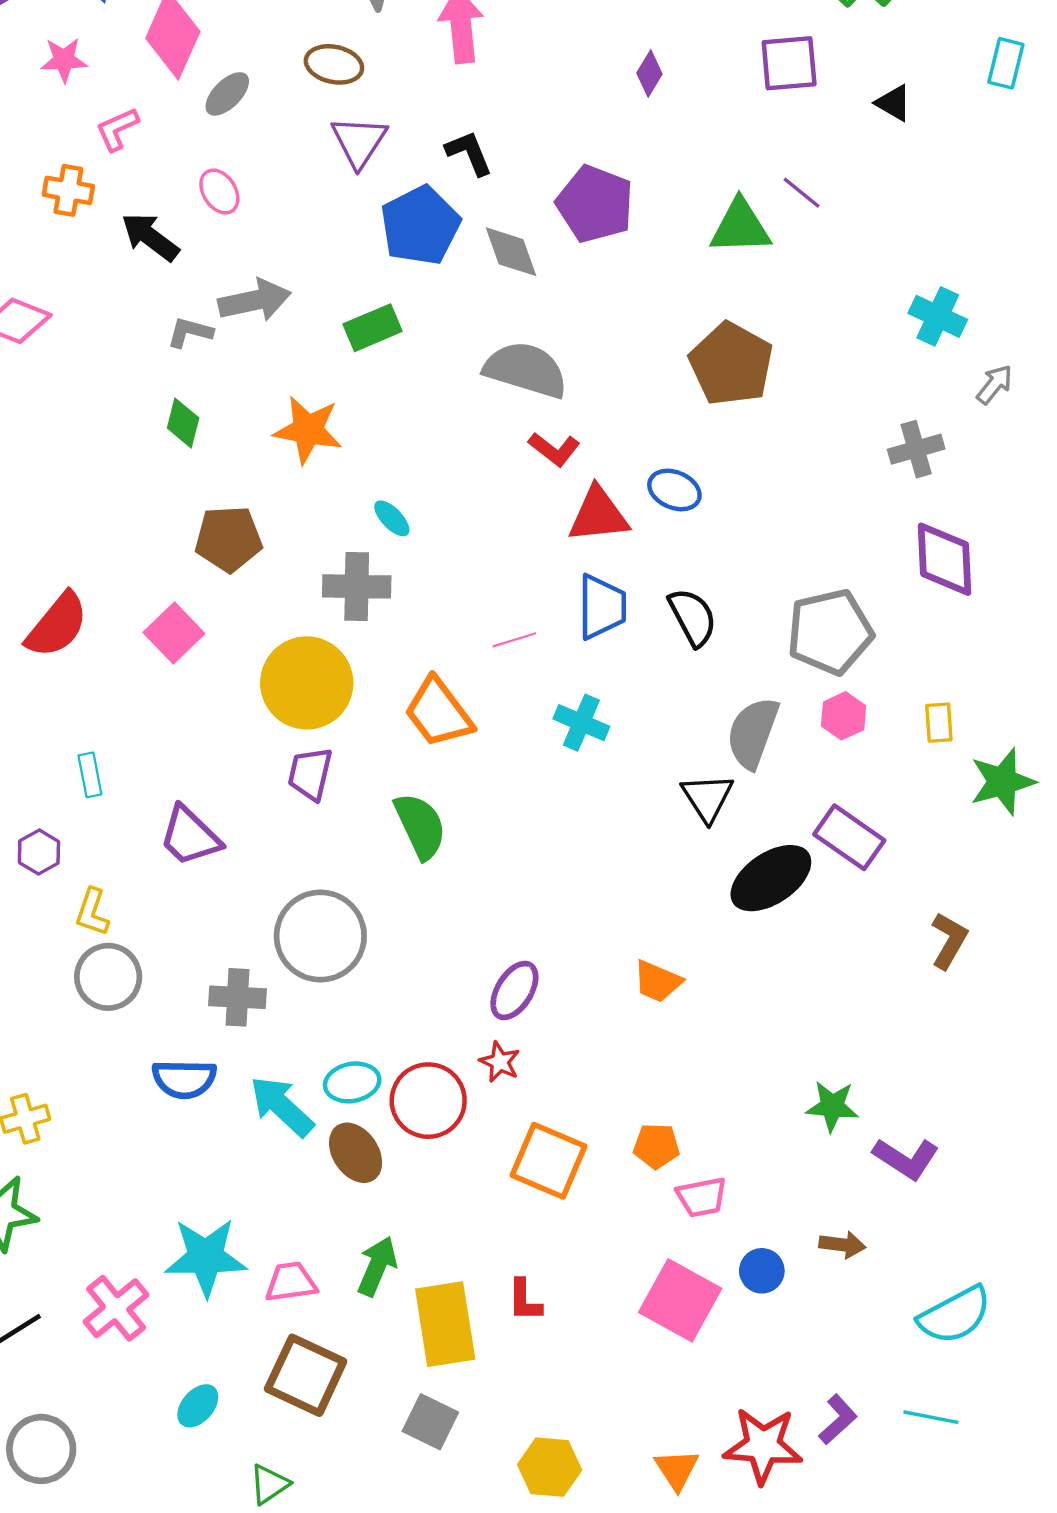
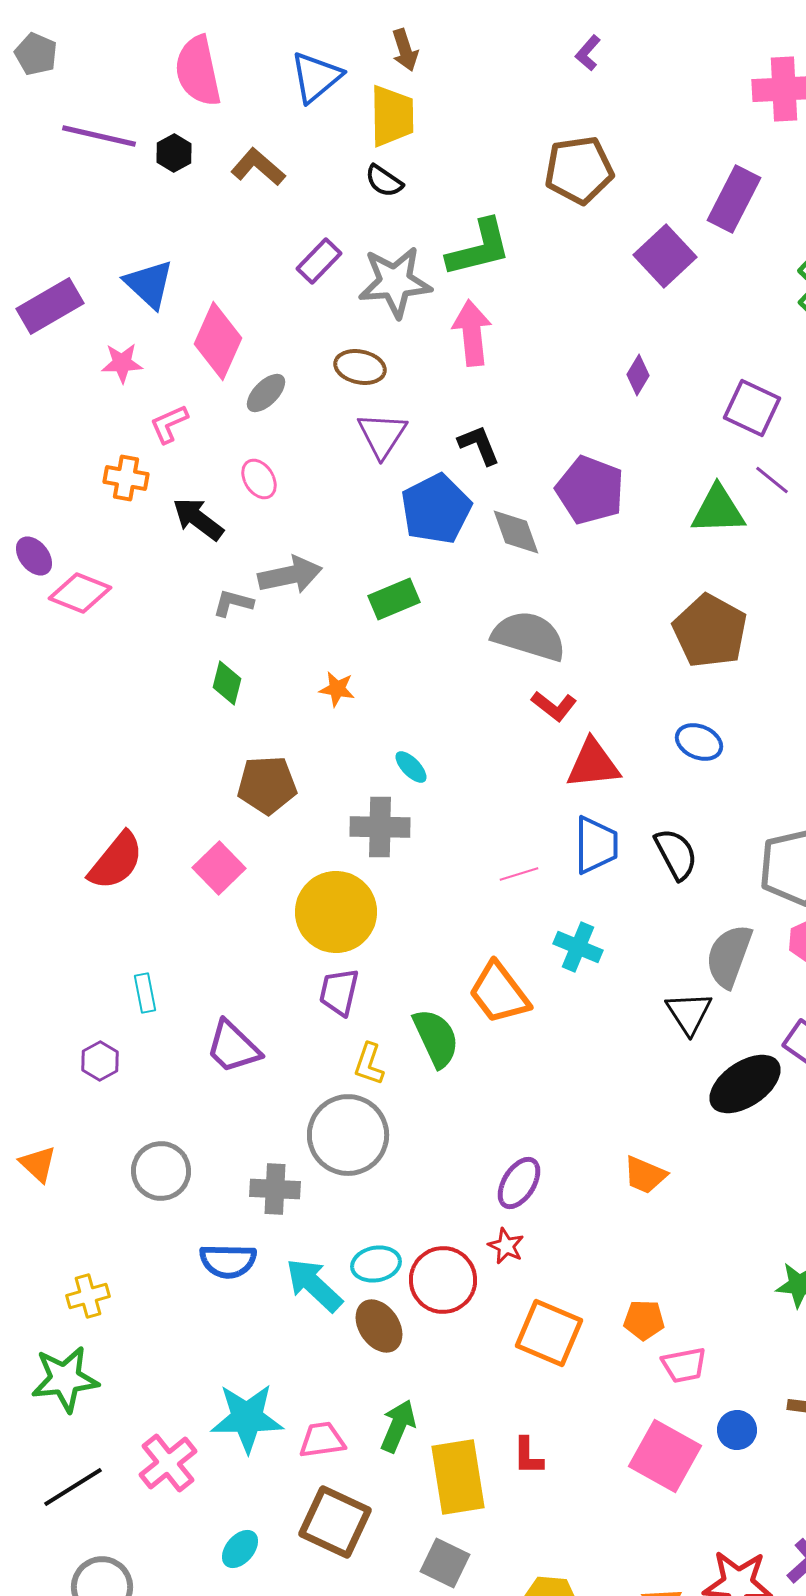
purple square: (789, 63) -> (752, 408), moved, turned 30
orange star: (308, 430) -> (337, 689), size x0.6
blue ellipse: (674, 490) -> (699, 742), moved
orange trapezoid: (438, 712) -> (499, 993), moved
yellow L-shape: (92, 912) -> (369, 1064), moved

